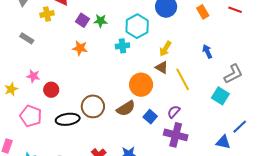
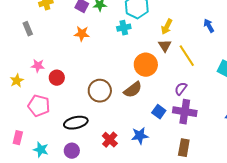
gray rectangle: (27, 38) -> (28, 29), turned 40
brown triangle: (162, 67) -> (165, 46), turned 32
blue square: (150, 117) -> (159, 112), moved
black ellipse: (68, 119) -> (76, 123), moved

